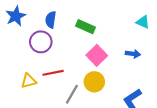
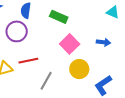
yellow circle: (94, 82) -> (79, 69), moved

